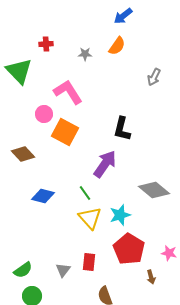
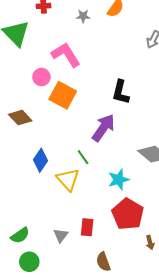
blue diamond: (43, 196) -> (40, 160), turned -70
yellow triangle: (90, 218) -> (68, 180), moved

